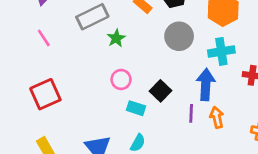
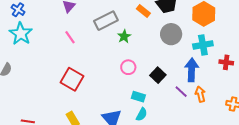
red square: (45, 94) -> (72, 79), turned -35
cyan rectangle: (136, 108) -> (138, 97), moved
purple line: (191, 113) -> (181, 92), turned -48

